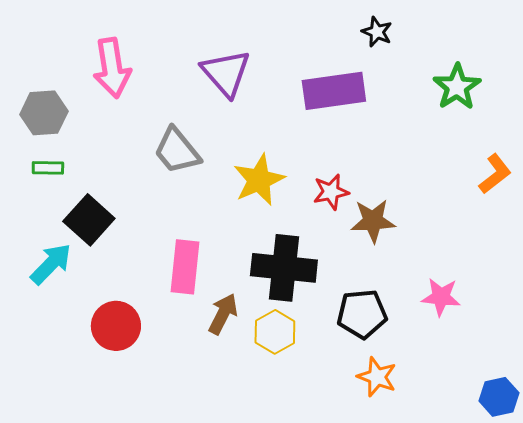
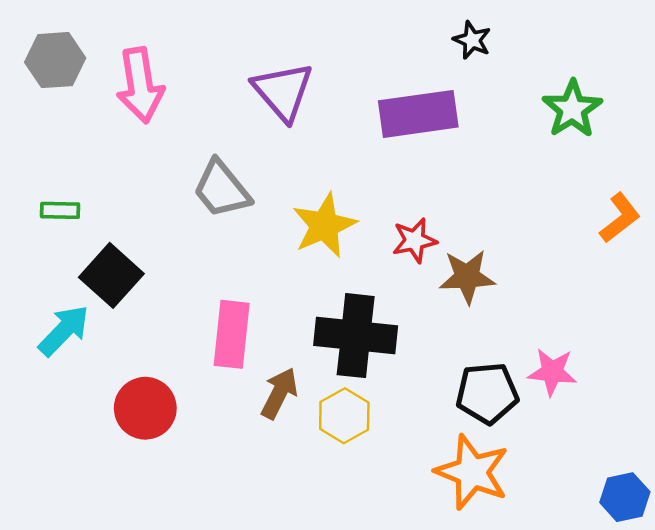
gray hexagon: (44, 113) -> (55, 60), moved
black pentagon: (362, 314) -> (487, 393), moved
orange star: (377, 377) -> (472, 472), size x1.5

